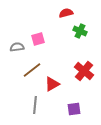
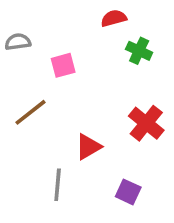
gray semicircle: (17, 47) -> (18, 42), moved
brown line: (32, 70) -> (30, 112), moved
purple square: (74, 109) -> (128, 192), turned 32

